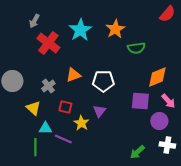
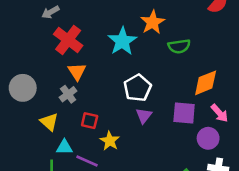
gray arrow: (34, 21) -> (50, 12), turned 32
cyan star: (80, 30) -> (122, 41), moved
orange triangle: (73, 75) -> (77, 71), moved, turned -42
white pentagon: (103, 81) -> (137, 88), turned -30
purple triangle: (99, 111) -> (144, 116), moved

